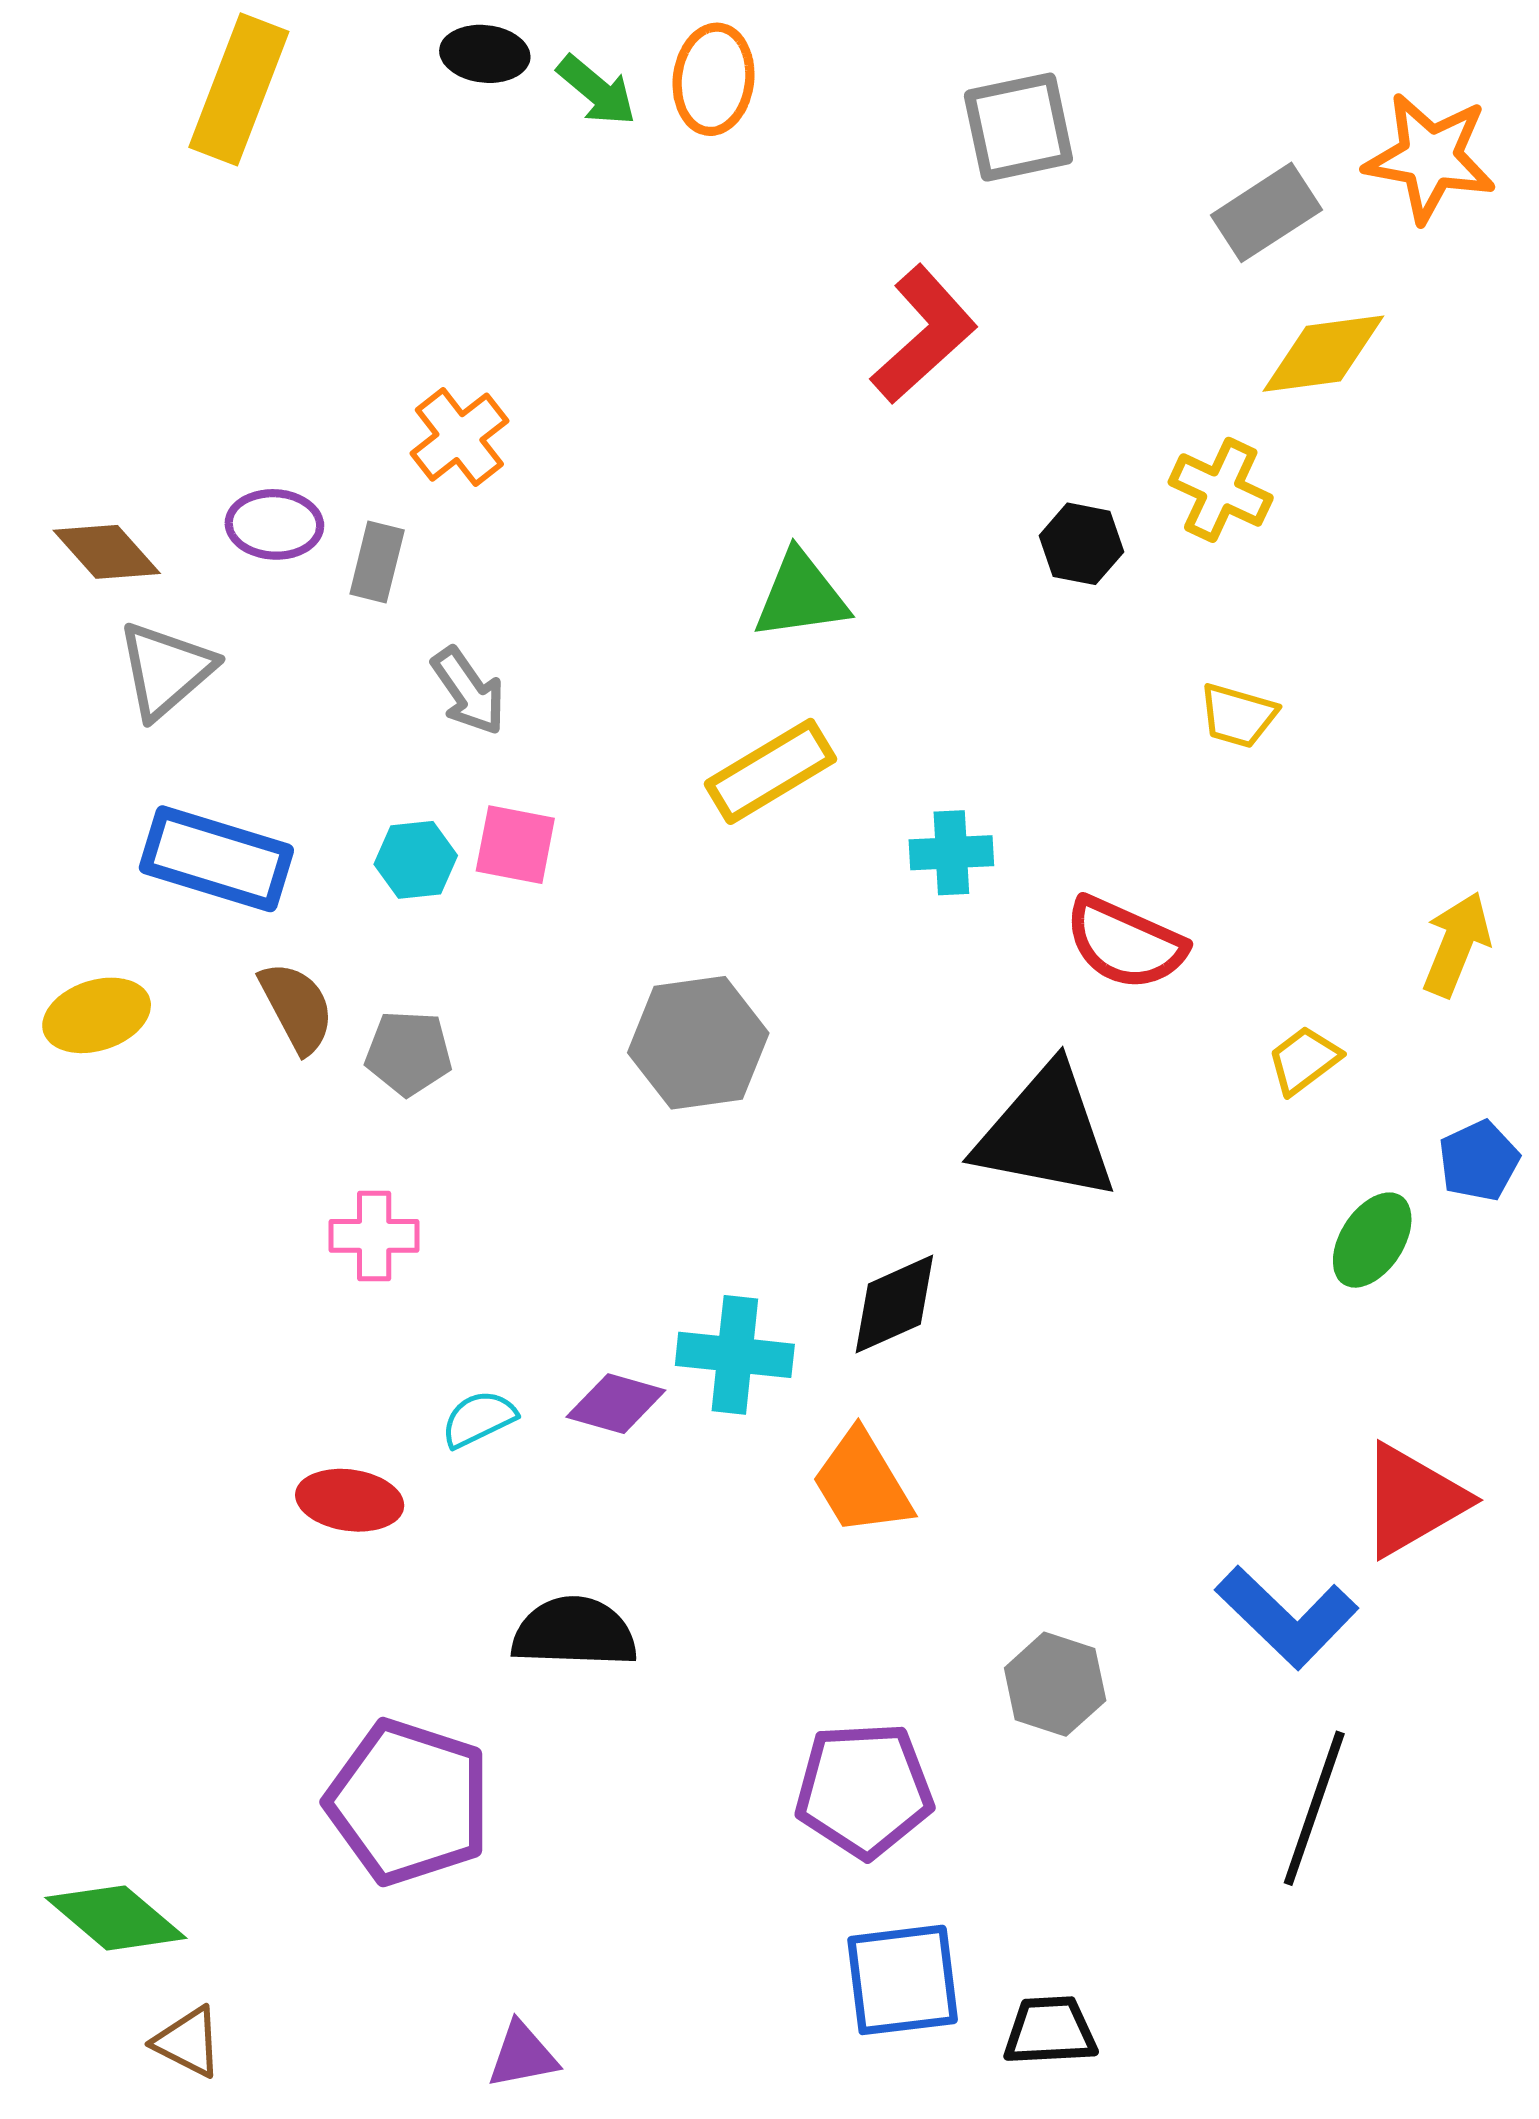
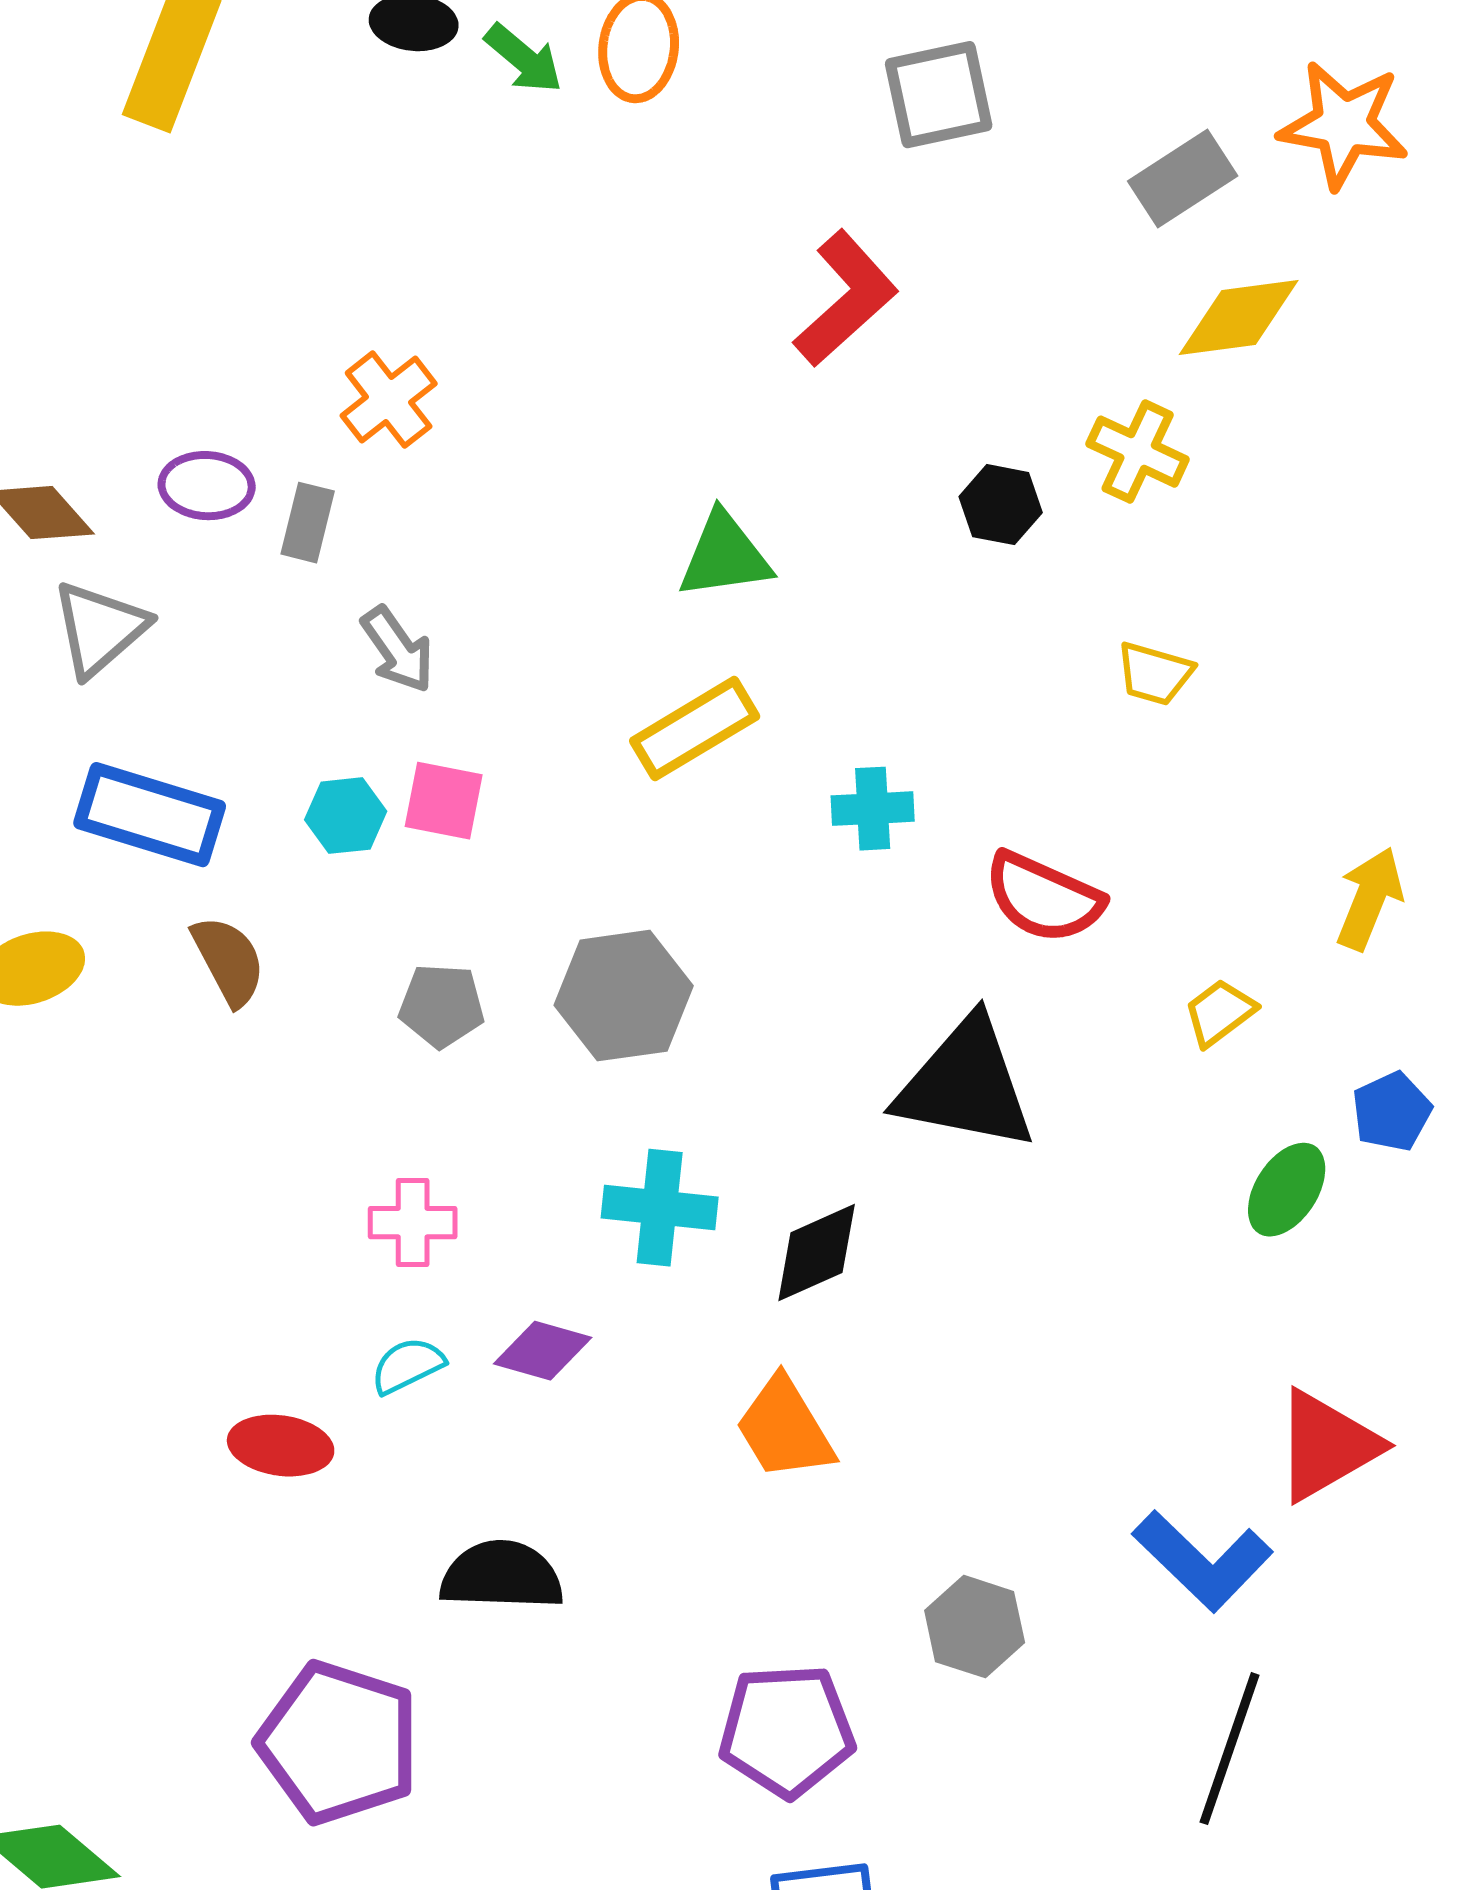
gray pentagon: (409, 1053) -> (442, 1006), moved
pink cross: (374, 1236) -> (413, 1223), moved
cyan cross: (735, 1355) -> (660, 1208), moved

